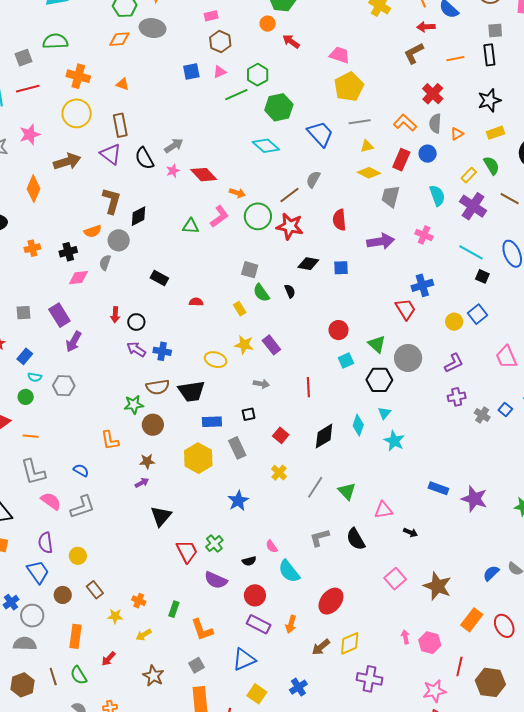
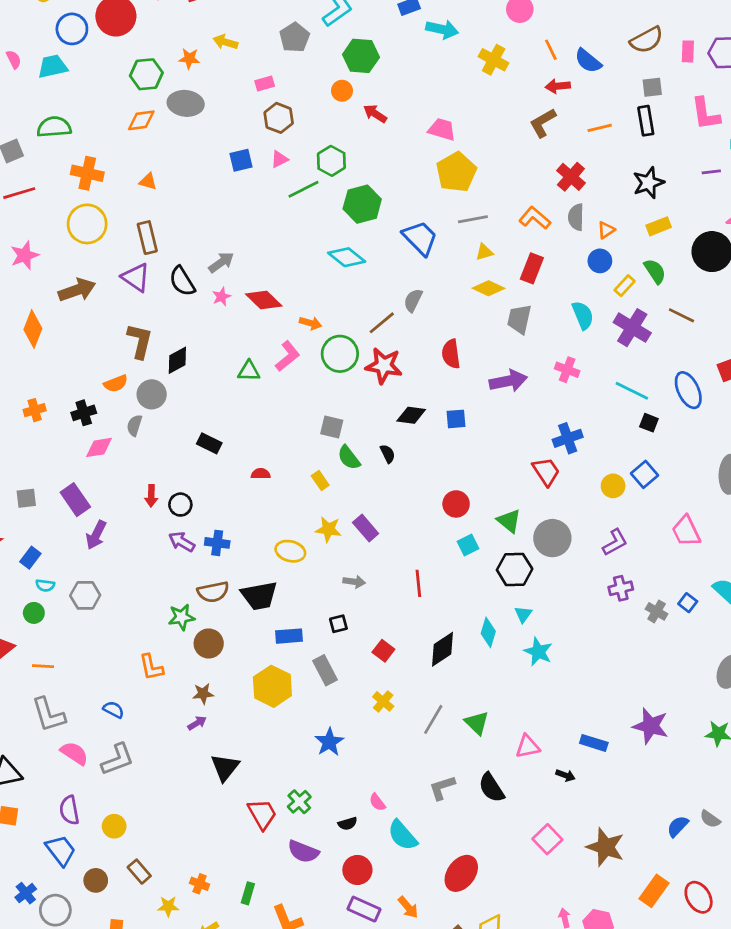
blue circle: (428, 154) -> (600, 261), moved
blue rectangle: (438, 488) -> (594, 743), moved
orange arrow: (291, 624) -> (408, 907), turned -54

